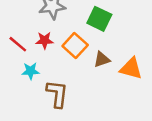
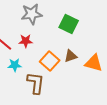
orange square: (75, 45) -> (50, 61), moved

